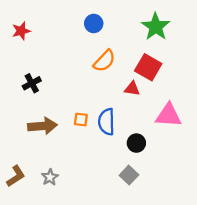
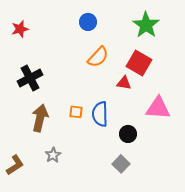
black cross: (32, 83) -> (30, 78), size x1.4
brown arrow: (42, 126) -> (40, 118), turned -72
gray star: (50, 177) -> (53, 155), moved

